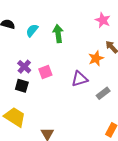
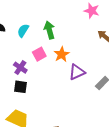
orange star: (96, 58) -> (62, 54), moved
pink square: (45, 72) -> (39, 54), moved

